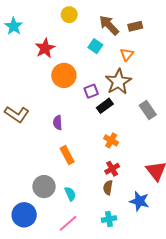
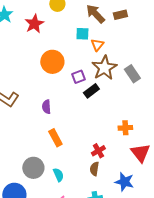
cyan square: (95, 46) -> (82, 34), turned -32
red star: (45, 48) -> (34, 24), moved
orange triangle: (127, 54) -> (97, 45), moved
gray rectangle: (148, 110) -> (132, 74), moved
orange cross: (111, 140) -> (125, 128), moved, turned -32

